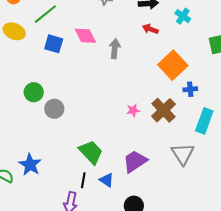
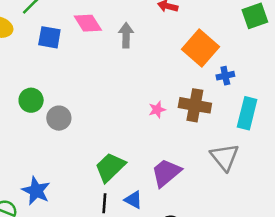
brown cross: (163, 110) -> (195, 105), turned -30
green trapezoid: (91, 152) -> (110, 167), turned -84

